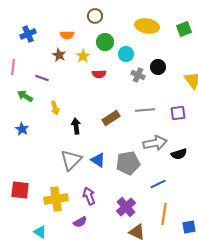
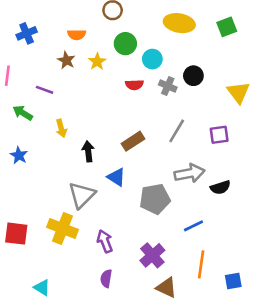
red semicircle: (99, 74) -> (134, 85), moved
gray line: (145, 110) -> (177, 131), turned -54
blue triangle: (98, 160) -> (116, 177), moved
yellow cross: (56, 199) -> (62, 228), moved, turned 30
purple semicircle: (80, 222) -> (106, 279), moved, turned 128

